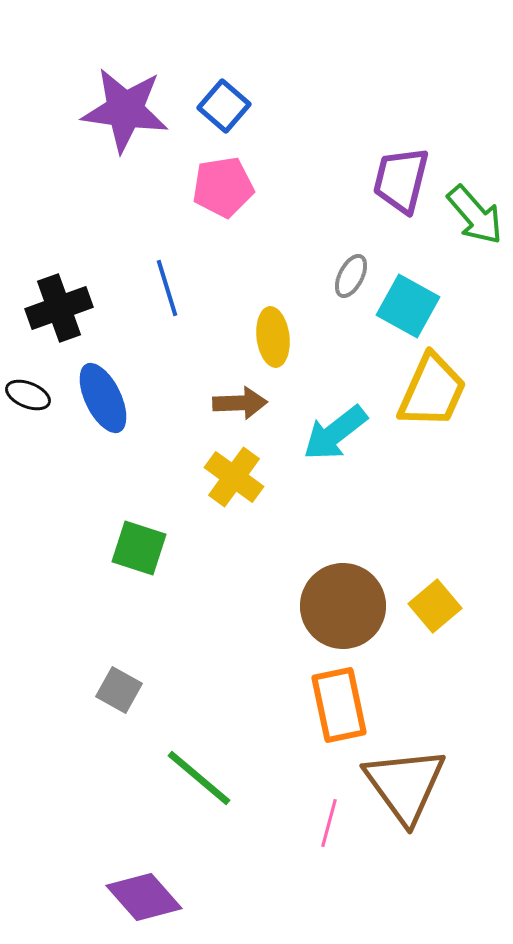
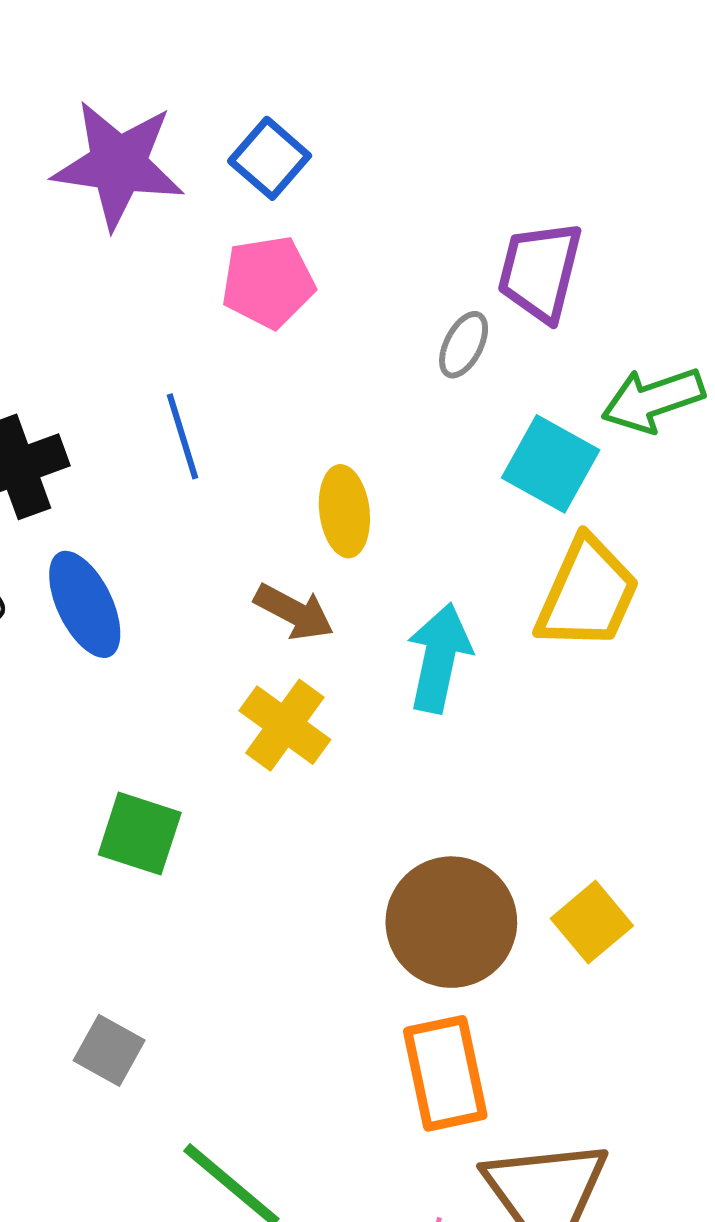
green arrow: (475, 215) -> (653, 400), moved, turned 112
gray ellipse: (351, 276) -> (464, 345), moved
brown arrow: (240, 403) -> (294, 612), turned 30
cyan arrow: (335, 433) -> (439, 658), turned 140

